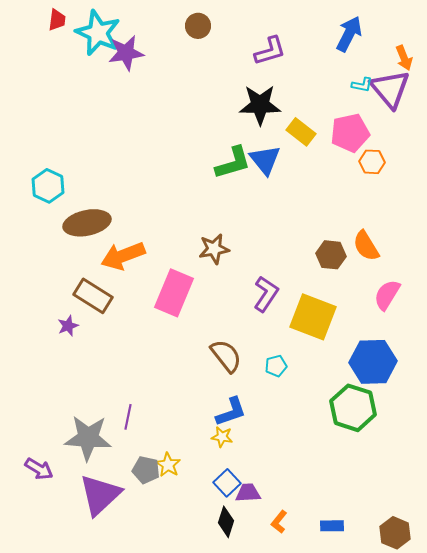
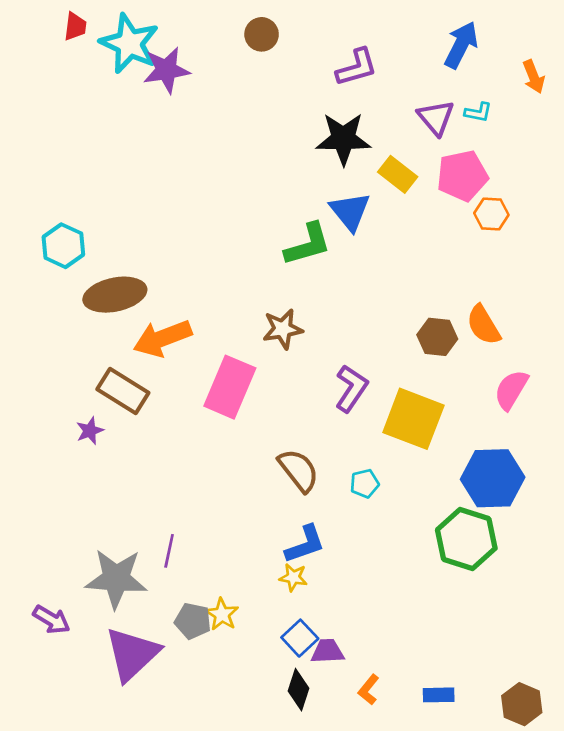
purple triangle: (390, 89) -> (436, 118), moved, size x0.7
green L-shape: (233, 163) -> (308, 244), moved

